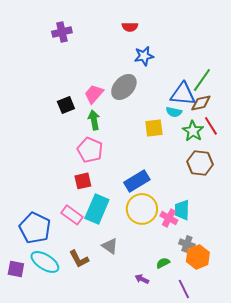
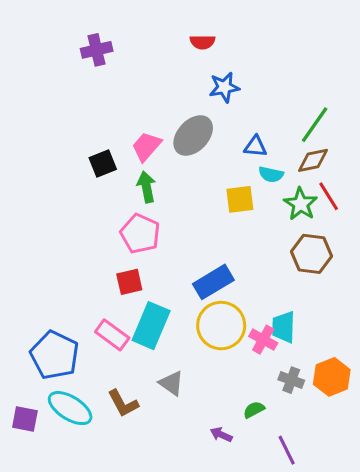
blue triangle: (183, 94) -> (255, 146), moved, size x0.6
orange hexagon: (198, 257) -> (332, 377), moved

